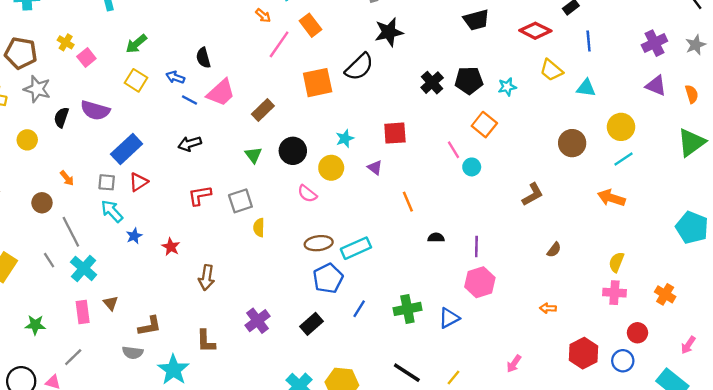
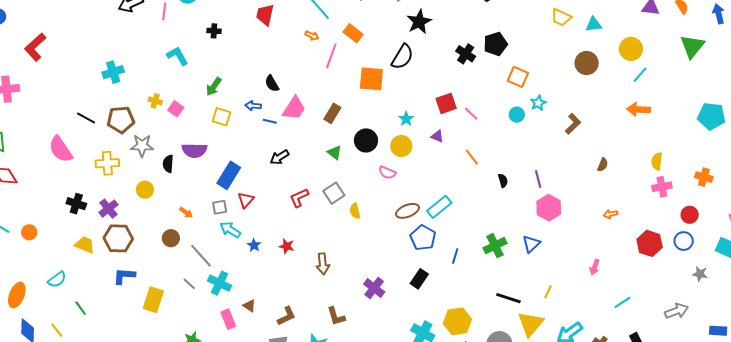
orange square: (318, 83) -> (371, 79), turned 32
cyan star: (507, 87) -> (538, 103), moved
brown circle: (572, 143) -> (587, 63), moved
pink line: (453, 150) -> (471, 114), moved
black semicircle: (436, 238) -> (503, 181), turned 88

